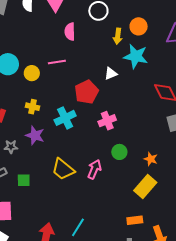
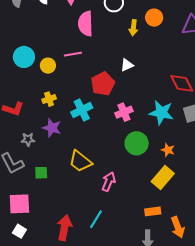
pink semicircle: (70, 32) -> (85, 24), size x1.4
cyan star: (136, 56) -> (161, 113), moved
yellow cross: (32, 107) -> (49, 99), turned -32
green circle: (119, 152) -> (137, 143), size x1.5
pink arrow: (94, 169) -> (109, 182), moved

